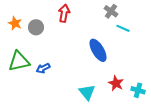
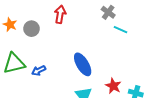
blue ellipse: (98, 50) -> (83, 64), moved

